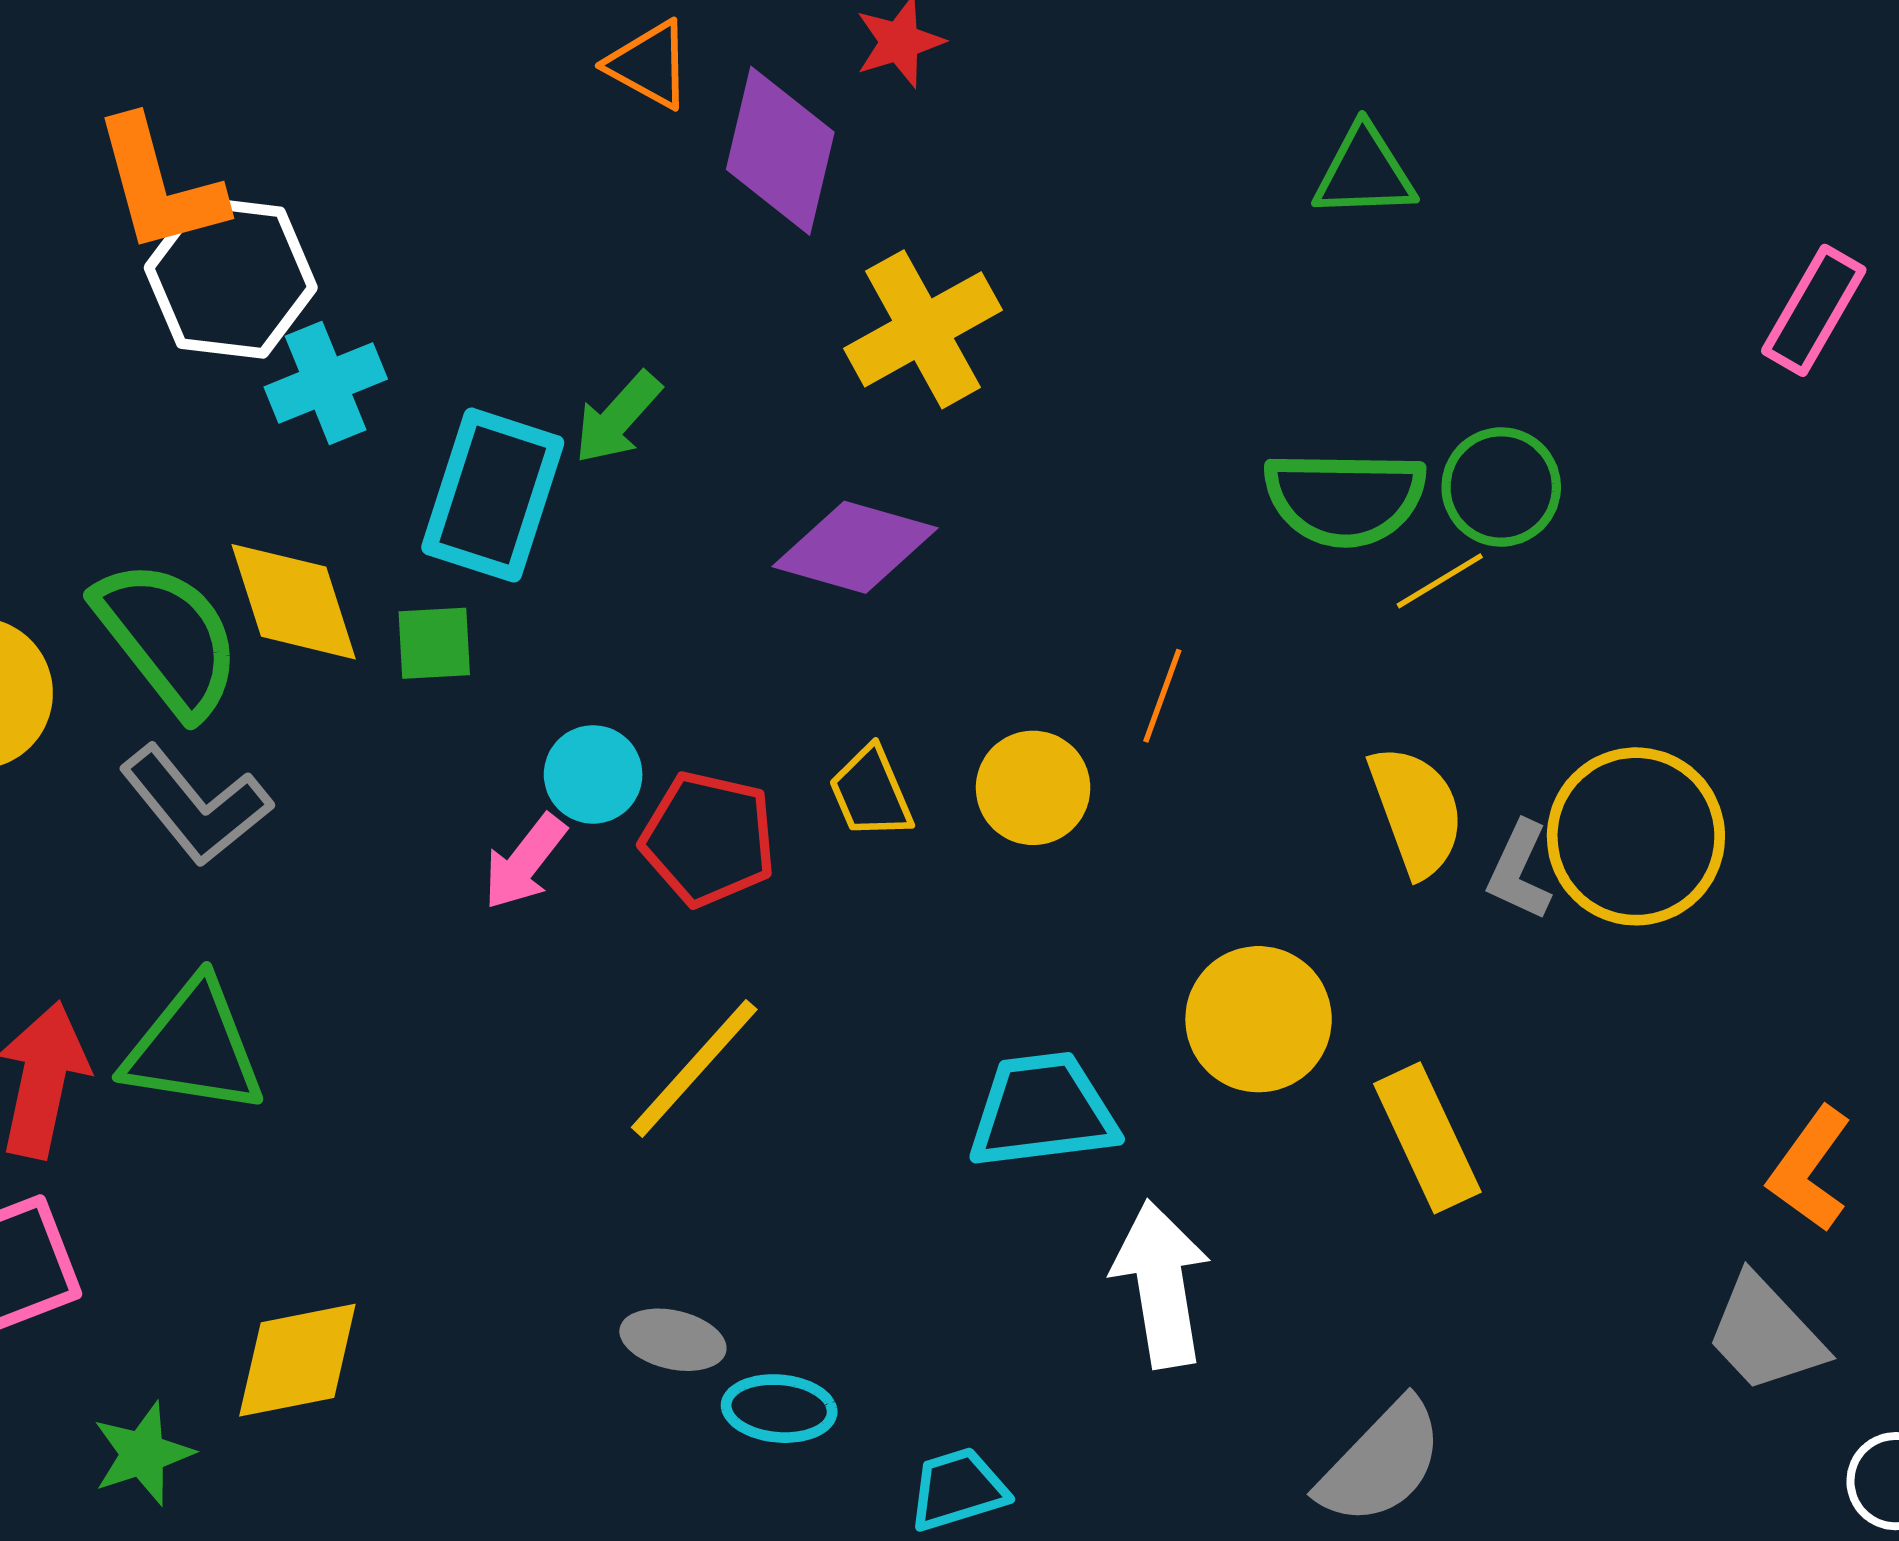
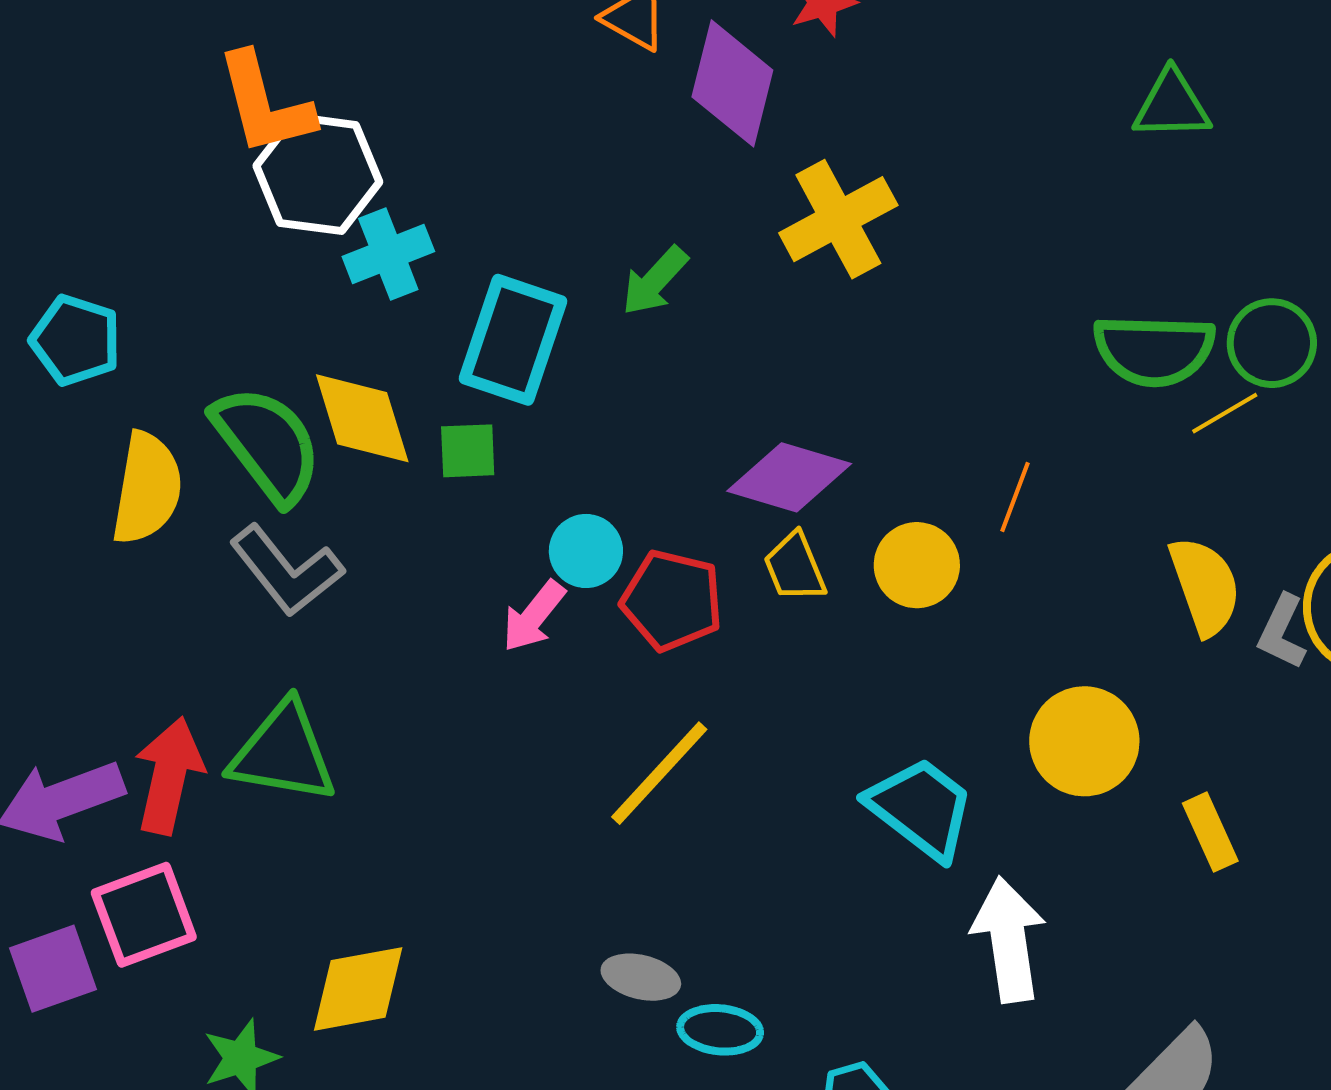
green arrow: (618, 418) -> (655, 281), moved
purple diamond: (855, 547) -> (789, 477), moved
cyan trapezoid: (1043, 1111) -> (921, 808), turned 44
yellow rectangle: (1427, 1138) -> (1210, 832), size x0.7

